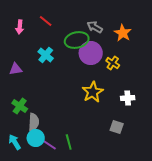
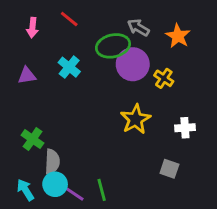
purple triangle: (16, 69) -> (27, 76), moved

